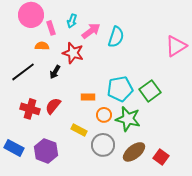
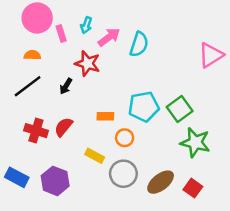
orange semicircle: (42, 46) -> (32, 55), moved
green star: (128, 119) -> (195, 143), moved

